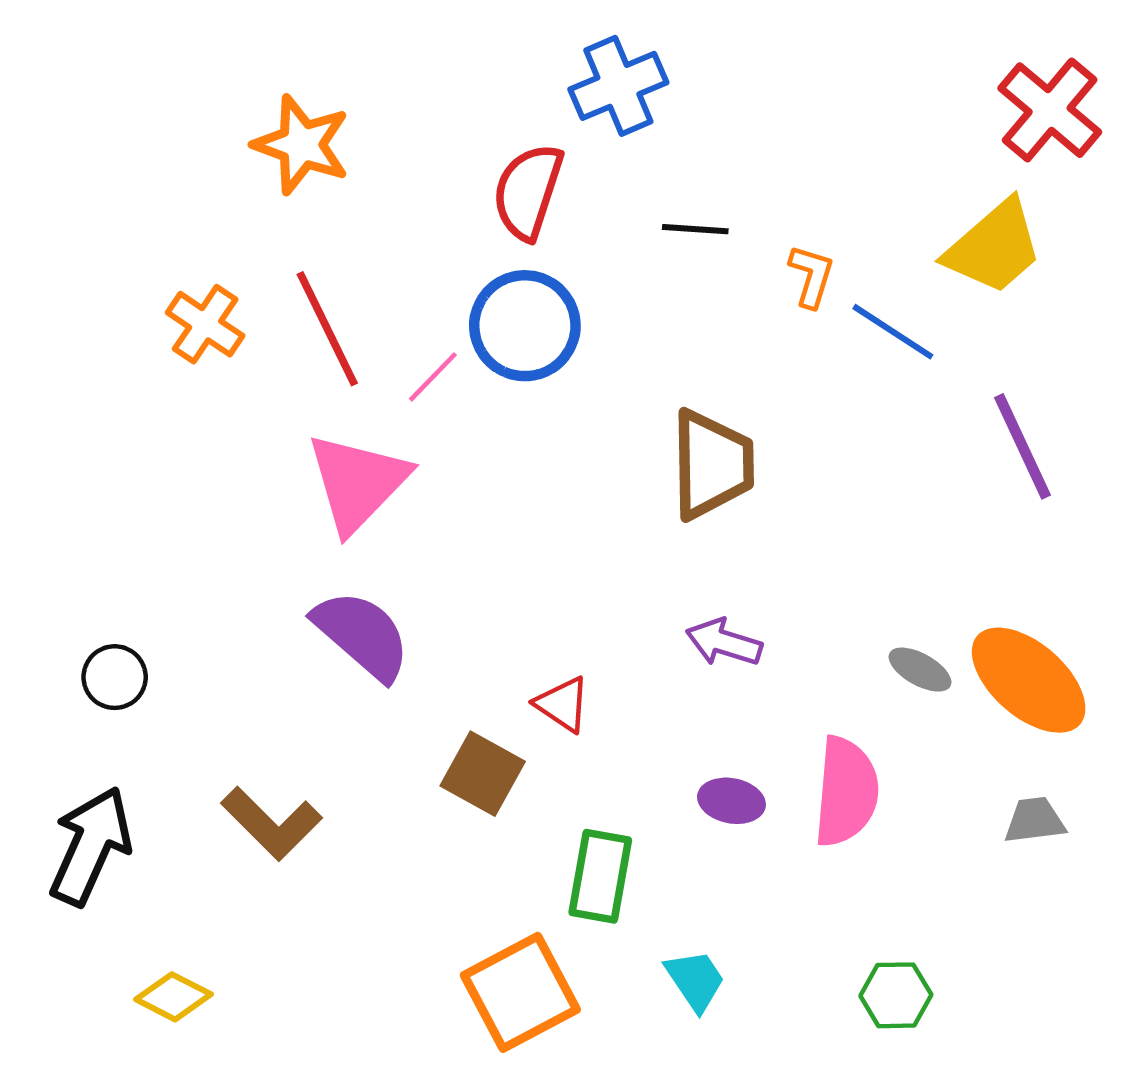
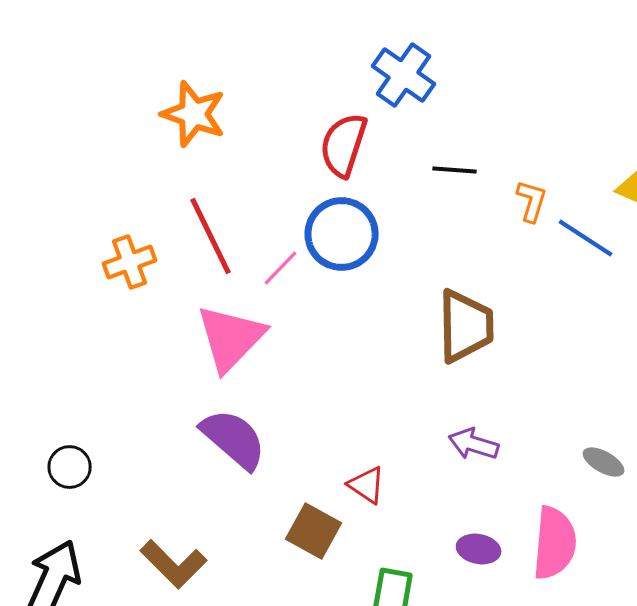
blue cross: (618, 86) -> (404, 75), turned -32
orange cross: (205, 324) -> (130, 262), moved, turned 36

